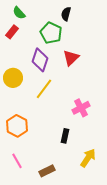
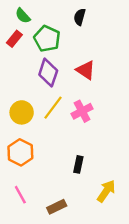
green pentagon: (51, 33) -> (47, 39), moved
red triangle: (71, 58) -> (86, 70), turned -42
yellow circle: (13, 78) -> (22, 112), moved
pink cross: (81, 108) -> (82, 111), moved

